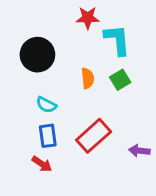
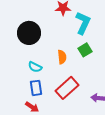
cyan L-shape: (117, 40) -> (83, 23), turned 30
orange semicircle: (88, 78) -> (62, 57), moved

